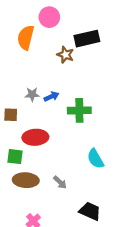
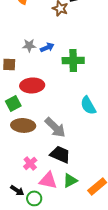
green square: (15, 157) -> (13, 103), turned -35
gray arrow: (60, 182) -> (55, 127), size x1.6
black trapezoid: (90, 211) -> (60, 154), moved

